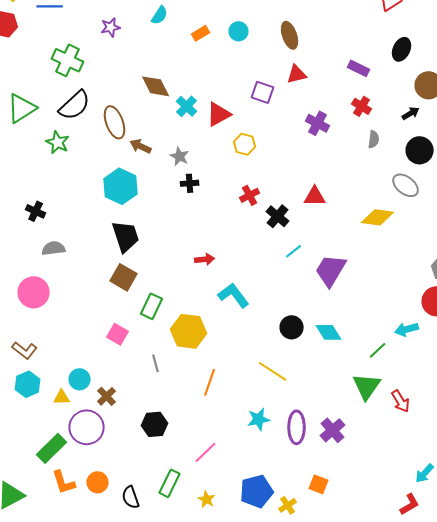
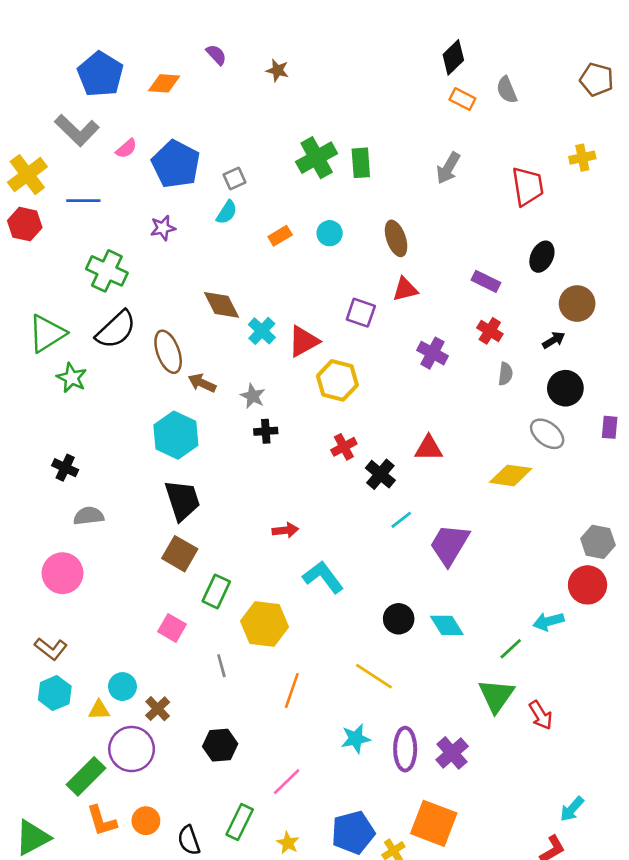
green star: (58, 142) -> (72, 378), moved
yellow hexagon: (245, 144) -> (337, 380), size x1.4
orange square: (319, 484) -> (434, 823), size x1.8

